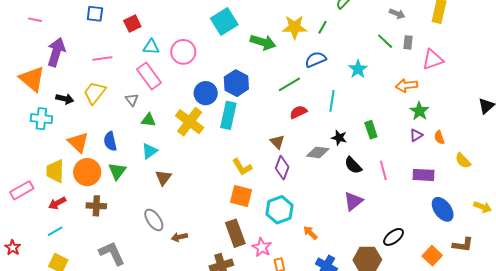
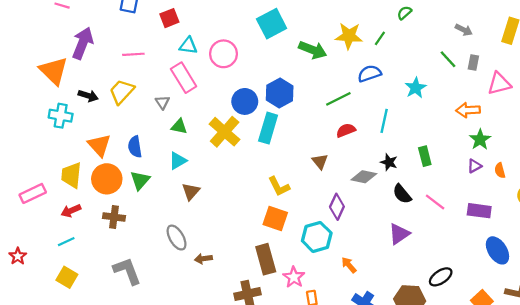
purple diamond: (282, 168) -> (337, 207), moved
pink line: (383, 170) -> (435, 202), turned -42

